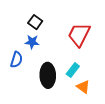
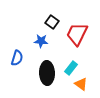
black square: (35, 22) -> (52, 22), moved
blue star: (32, 42) -> (41, 41), moved

